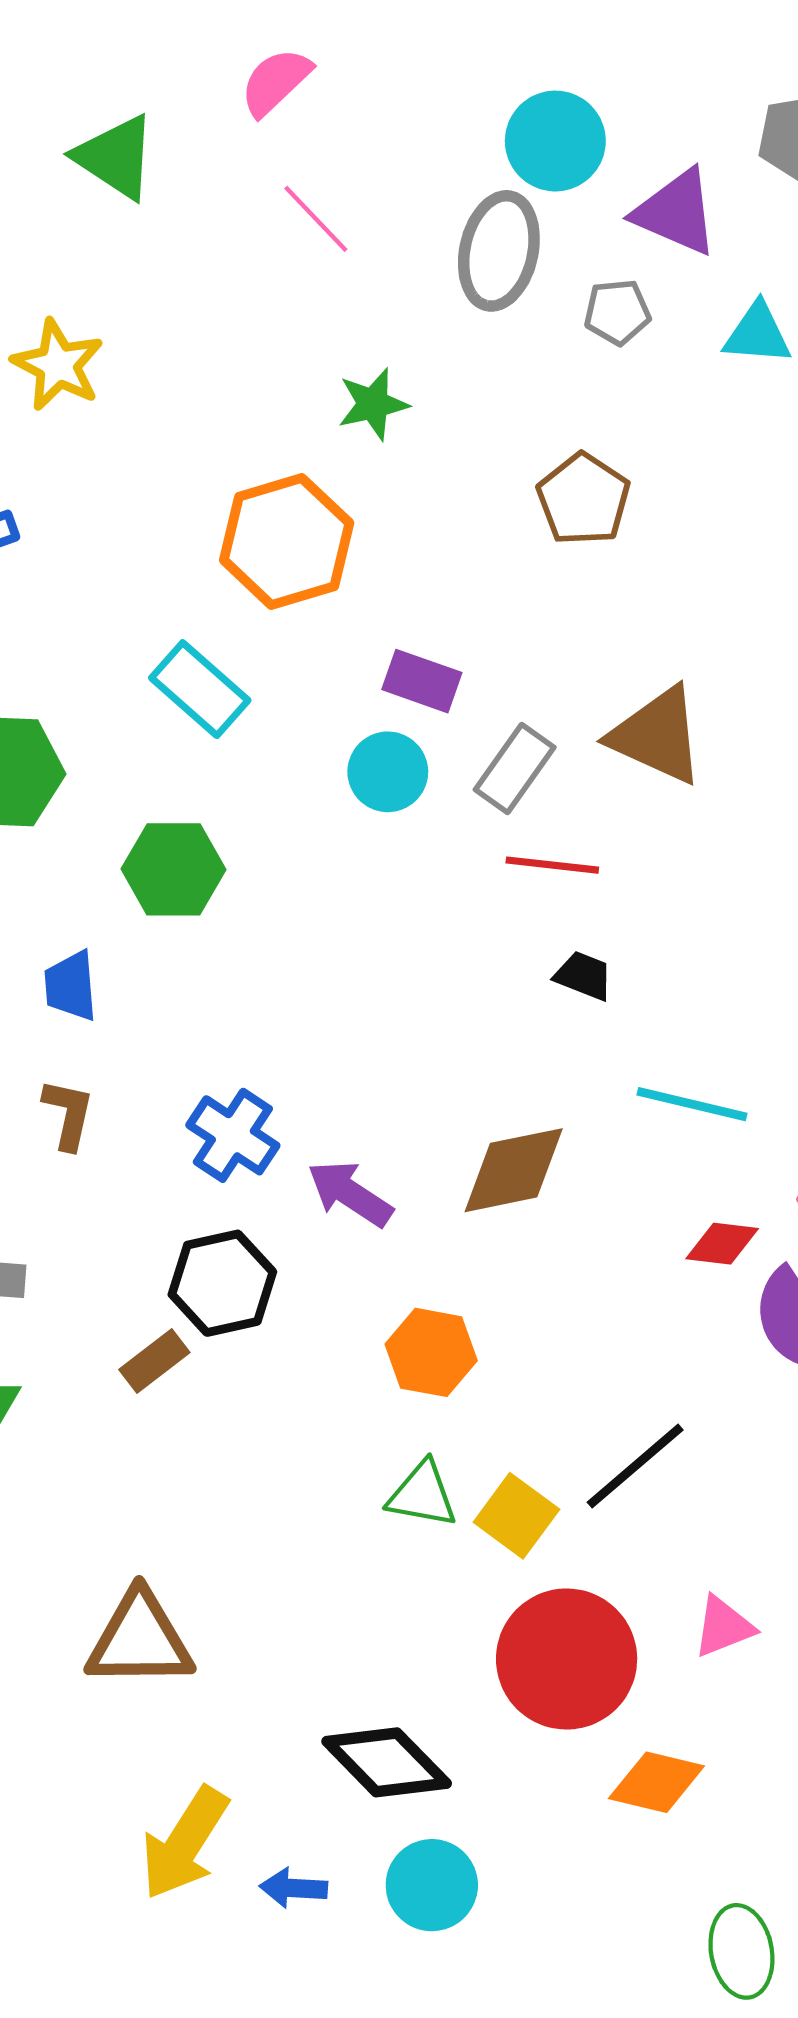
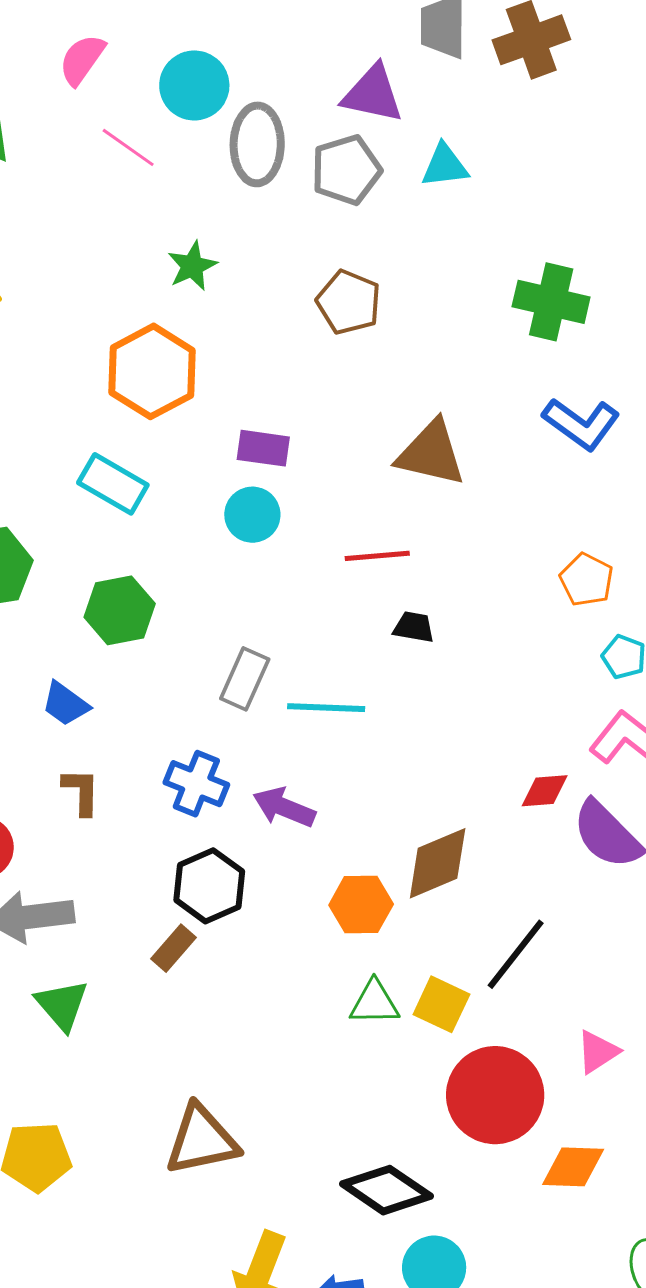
cyan circle: (555, 141) -> (194, 85), moved
gray pentagon: (617, 312) -> (346, 170), size x1.5
gray rectangle: (515, 768) -> (245, 679), moved
blue trapezoid: (71, 986) -> (65, 704), turned -38
cyan line: (692, 1104) -> (326, 708), moved
brown diamond: (514, 1170) -> (438, 863), moved

